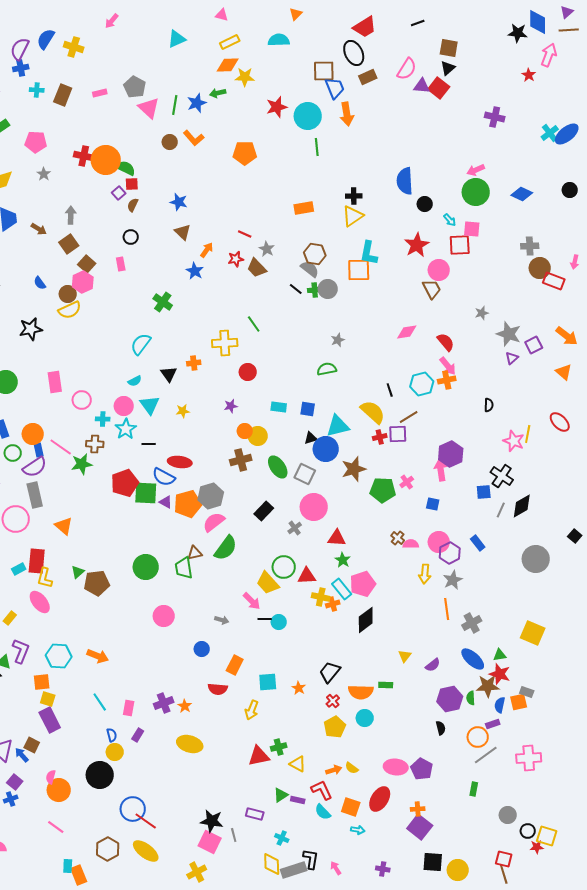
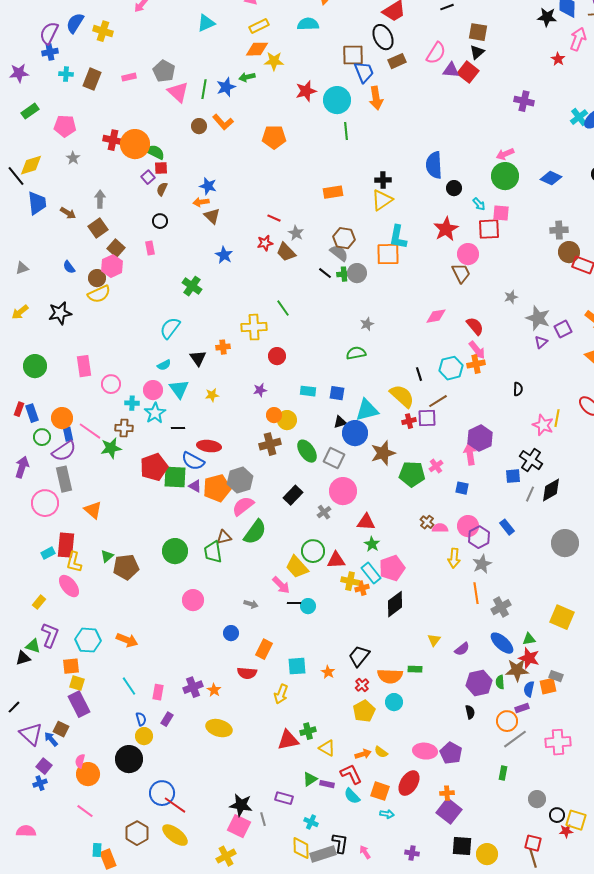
orange arrow: (207, 250) -> (201, 202), moved, turned -133

